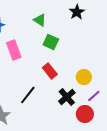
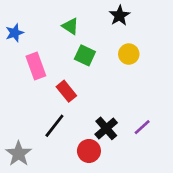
red rectangle: (50, 71) -> (66, 91), moved
yellow circle: (84, 77) -> (129, 54), moved
red circle: (85, 114) -> (89, 151), moved

